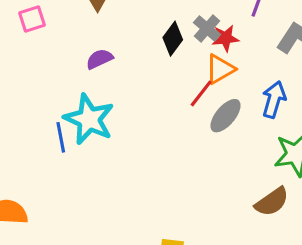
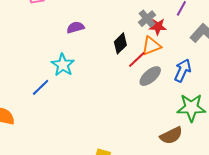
black diamond: (173, 39) -> (120, 43), moved
cyan star: (89, 119) -> (63, 65), size x0.7
blue line: (61, 137) -> (41, 87), moved, turned 48

